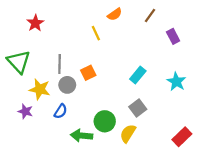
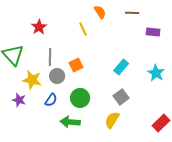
orange semicircle: (115, 14) -> (100, 12), turned -88
brown line: (150, 15) -> (132, 13), turned 56
red star: (35, 23) -> (39, 27), moved
purple rectangle: (173, 36) -> (153, 32), turned -56
green circle: (105, 121) -> (80, 98), moved

